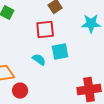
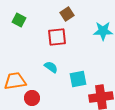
cyan square: (60, 52) -> (78, 79), moved

